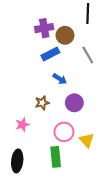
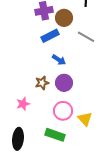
gray line: (88, 55) -> (86, 37), turned -30
purple circle: (74, 103) -> (64, 83), moved
green rectangle: (56, 157) -> (55, 135), turned -66

